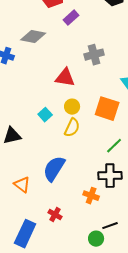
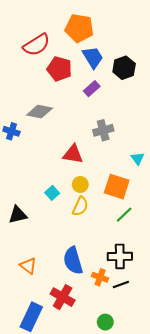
purple rectangle: (71, 18) -> (92, 89), moved
green line: (114, 146) -> (124, 215), moved
blue semicircle: (54, 169) -> (73, 261), moved, turned -48
red cross: (55, 215) -> (63, 297), size x1.6
black line: (110, 226) -> (121, 285), moved

